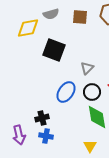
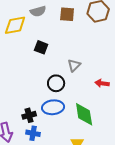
black square: (54, 50) -> (41, 47), size x0.6
blue ellipse: (66, 92) -> (53, 107), moved, turned 50
black circle: (92, 92) -> (56, 83), moved

